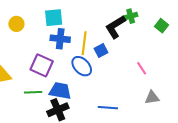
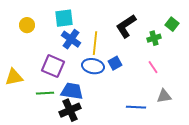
green cross: (131, 16) -> (154, 38), moved
blue cross: (60, 39) -> (71, 39), turned 30
blue square: (101, 51) -> (115, 63), moved
blue ellipse: (82, 66) -> (93, 66), turned -35
blue line: (108, 108) -> (136, 107), moved

